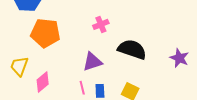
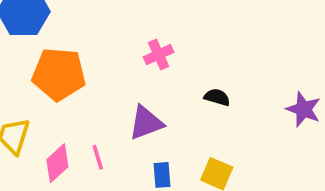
black semicircle: (132, 49) -> (217, 97), size x0.5
pink line: (82, 88) -> (98, 157), moved

